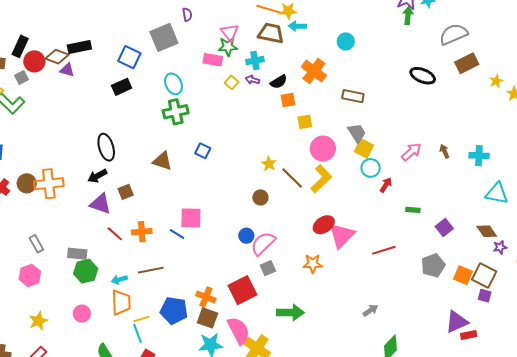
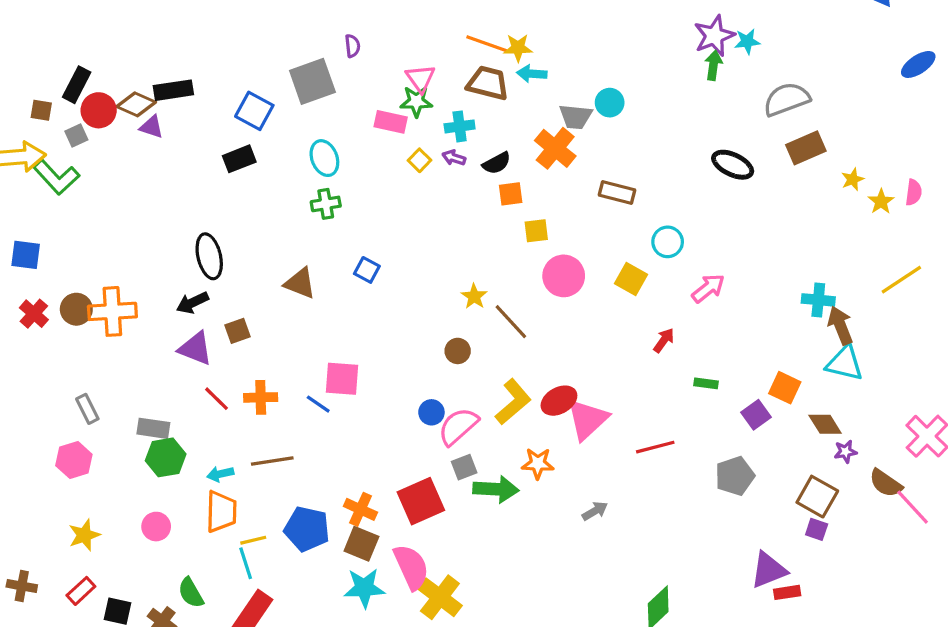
green cross: (176, 112) -> (326, 204), size x0.7
gray trapezoid: (357, 133) -> (576, 117), moved, turned 125
brown arrow: (444, 151) -> (840, 326), moved, size x1.6
cyan circle: (371, 168) -> (668, 242), moved
yellow L-shape: (321, 179) -> (513, 402), moved
orange square: (463, 275) -> (785, 388), moved
gray arrow: (370, 310) -> (595, 511), moved
green arrow: (290, 313) -> (496, 489), moved

